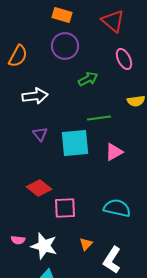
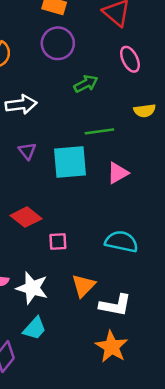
pink square: (65, 208) -> (58, 242), size x0.7
orange triangle: (86, 244) -> (83, 286), size x1.5
white L-shape: (112, 260) -> (115, 305), turned -112

